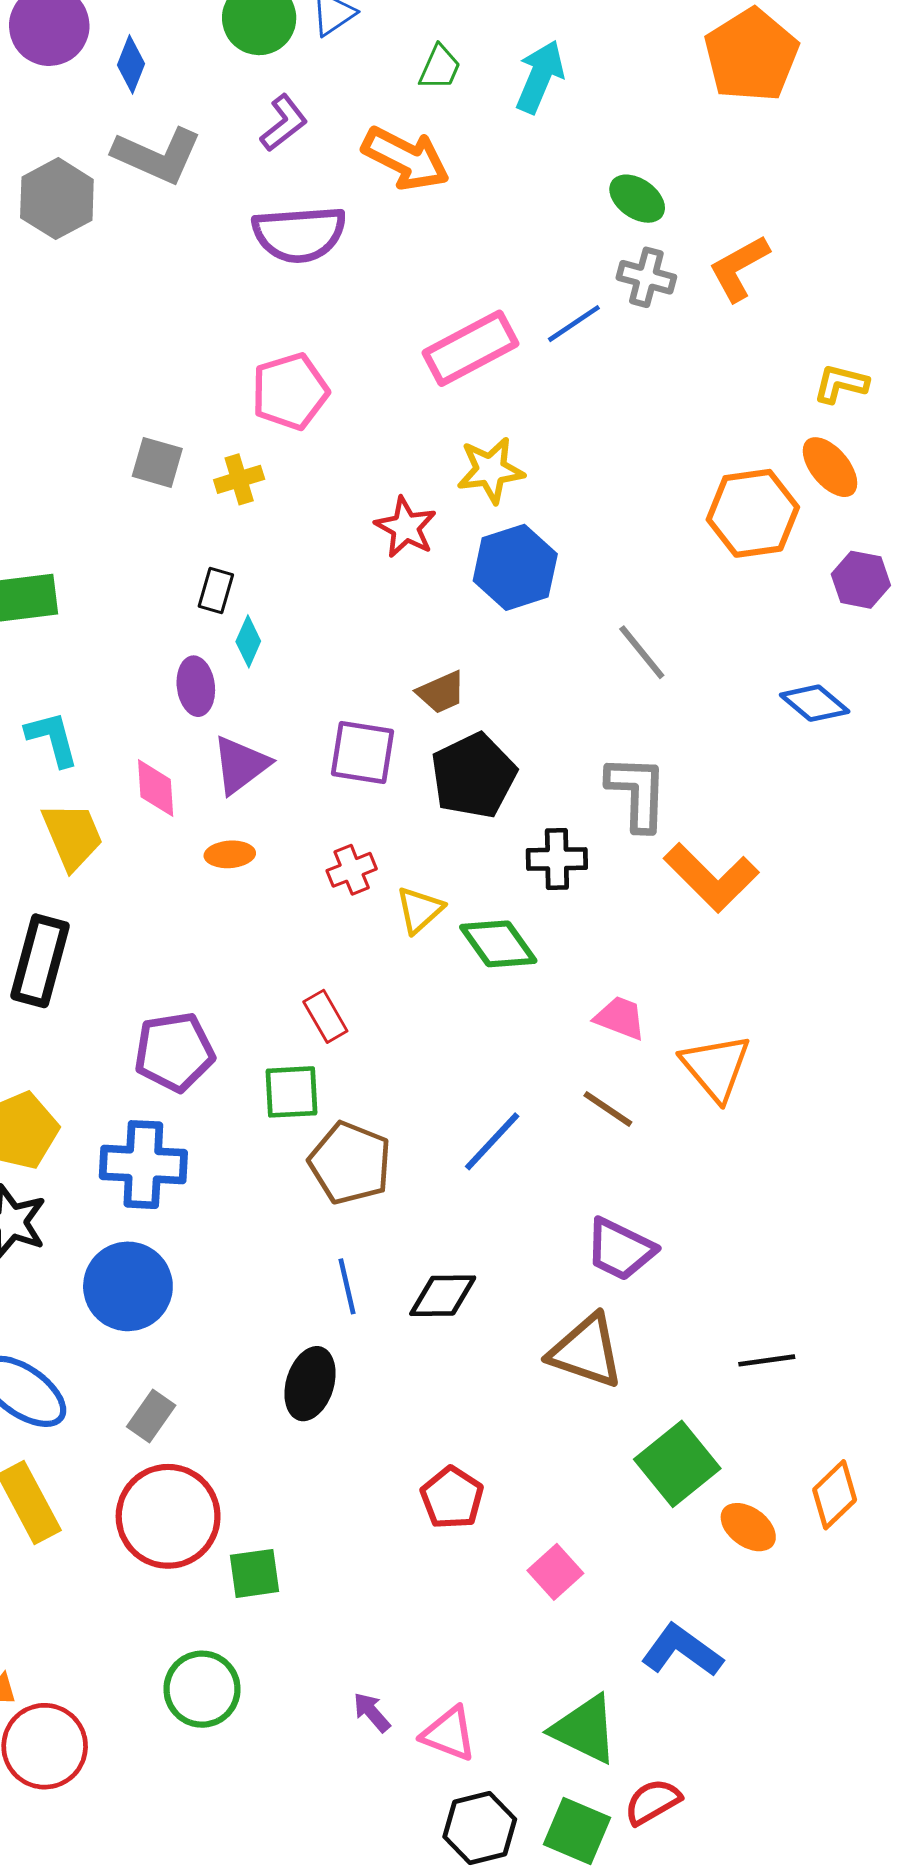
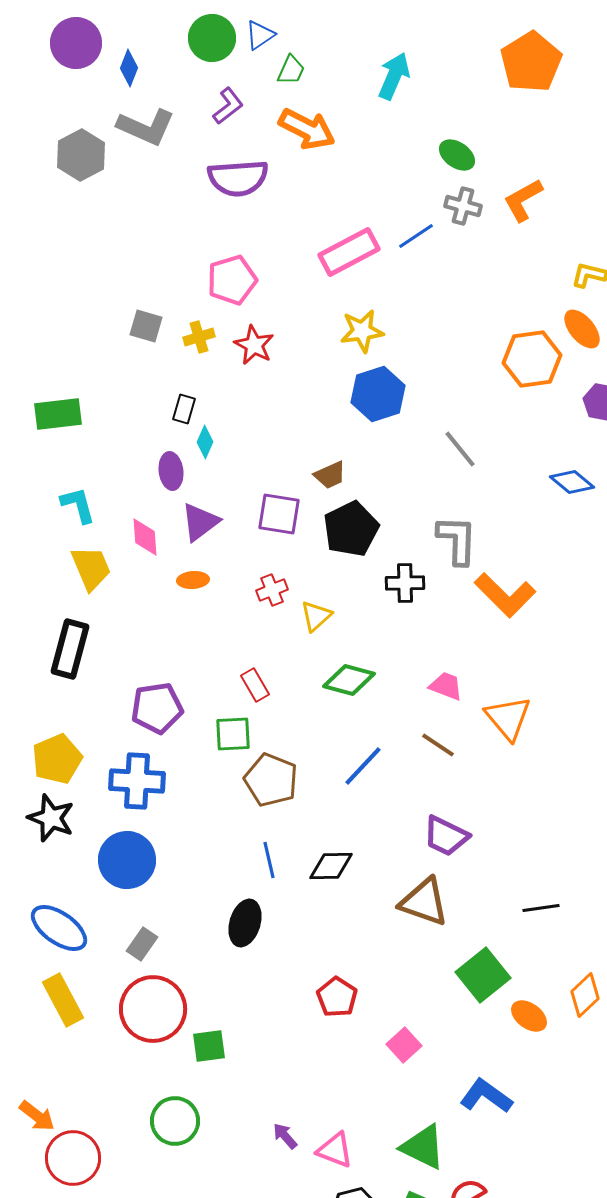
green trapezoid: (440, 67) -> (291, 70), moved
red star: (406, 527) -> (254, 345), moved
green diamond: (498, 944) -> (349, 680), moved, turned -39

